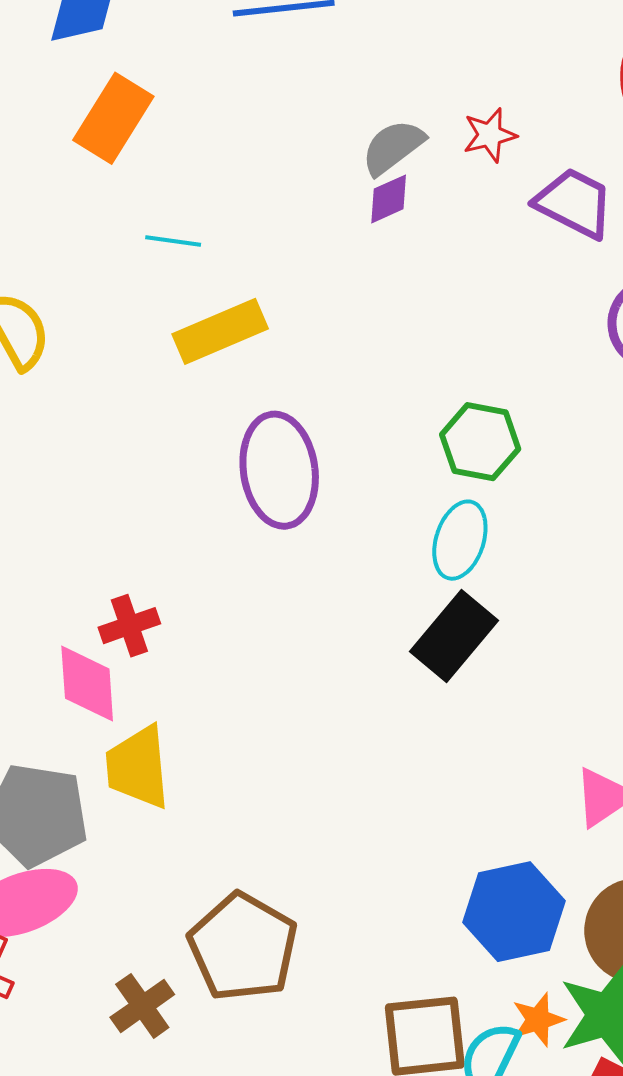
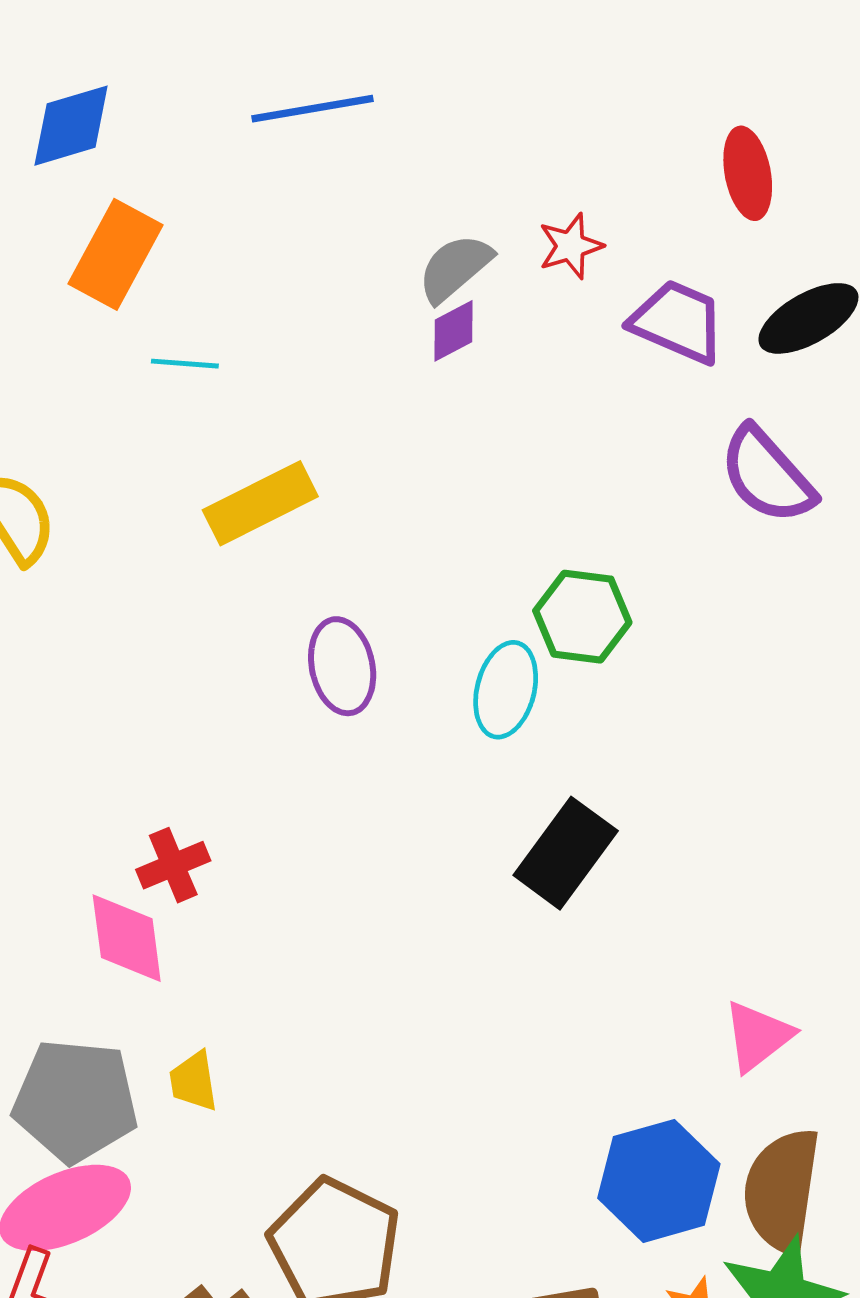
cyan line: (173, 241) -> (185, 364), moved
purple ellipse: (279, 470) -> (342, 666), size x0.7
cyan ellipse: (460, 540) -> (506, 690), moved
yellow trapezoid: (138, 767) -> (194, 1081), moved, size x0.6

